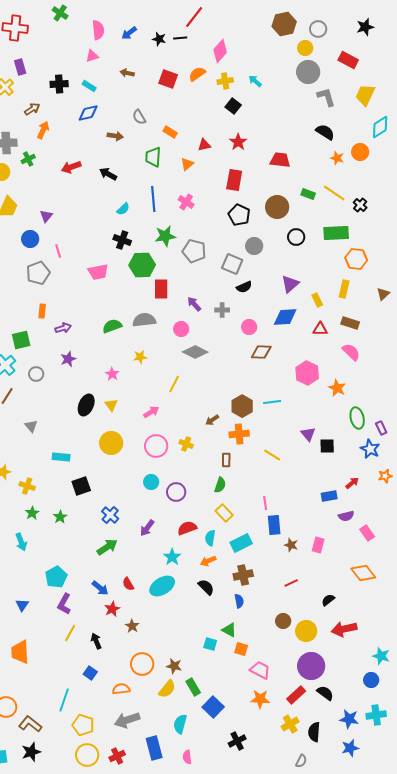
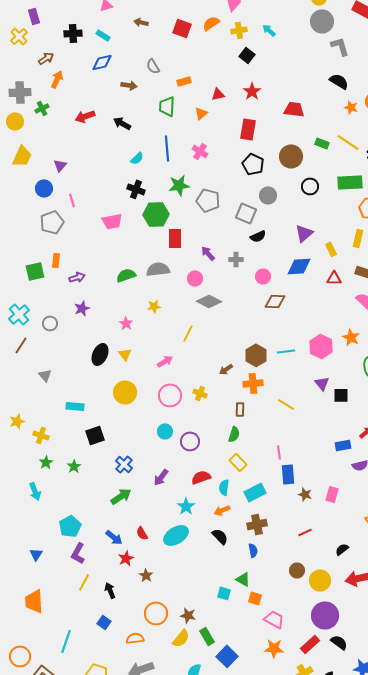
orange rectangle: (170, 132) -> (184, 81), turned -48
green square: (21, 340) -> (35, 271), moved
pink hexagon: (307, 373) -> (321, 346), moved
cyan line: (64, 700) -> (66, 641), moved

